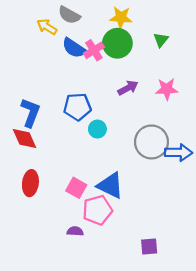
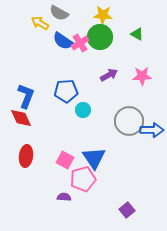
green triangle: (161, 40) -> (137, 34), turned -40
blue triangle: (110, 185) -> (94, 158), turned 30
purple square: (149, 247) -> (127, 210), turned -35

